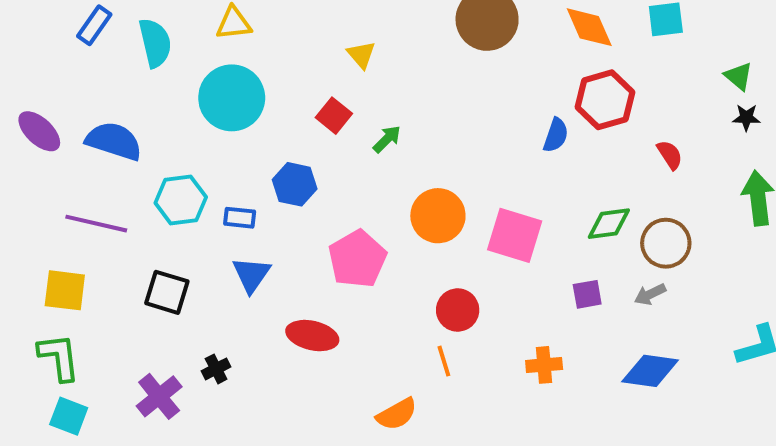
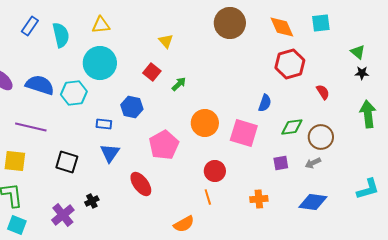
blue semicircle: (556, 135) -> (265, 103), moved
cyan hexagon: (181, 200) -> (74, 93), moved
red ellipse: (312, 336) -> (141, 184), turned 40

